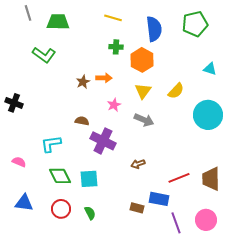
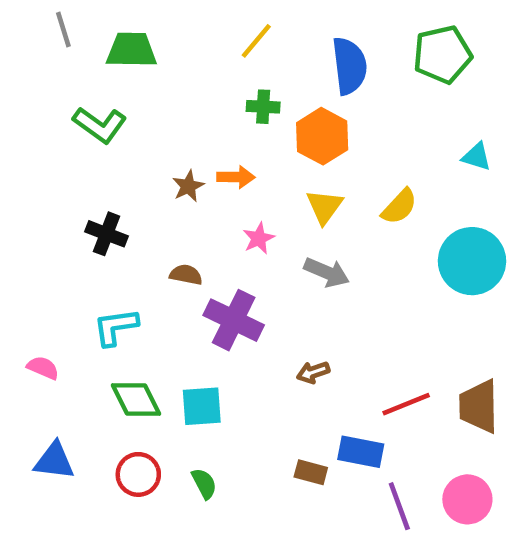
yellow line: (113, 18) -> (256, 41), turned -66
black cross: (14, 103) -> (107, 234), moved

